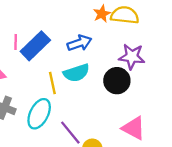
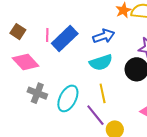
yellow line: (52, 83) -> (103, 93), moved

